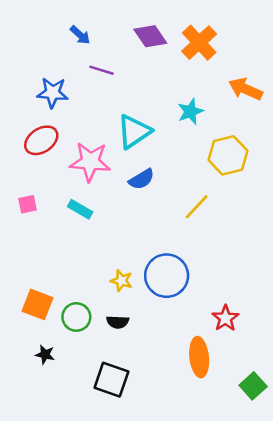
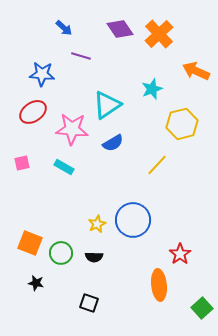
yellow star: (121, 281) -> (97, 224), turned 30
black square: (111, 380) -> (89, 303), size x0.7

